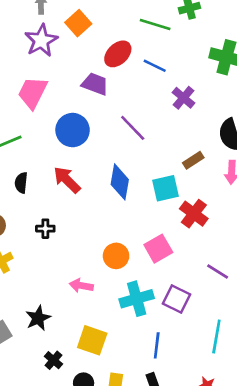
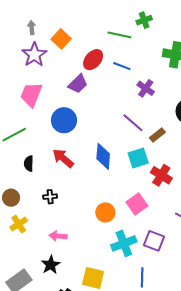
purple trapezoid: (95, 84) -> (78, 84), turned 120
purple line: (133, 128) -> (133, 123), moved
pink arrow: (81, 286) -> (58, 236), moved

